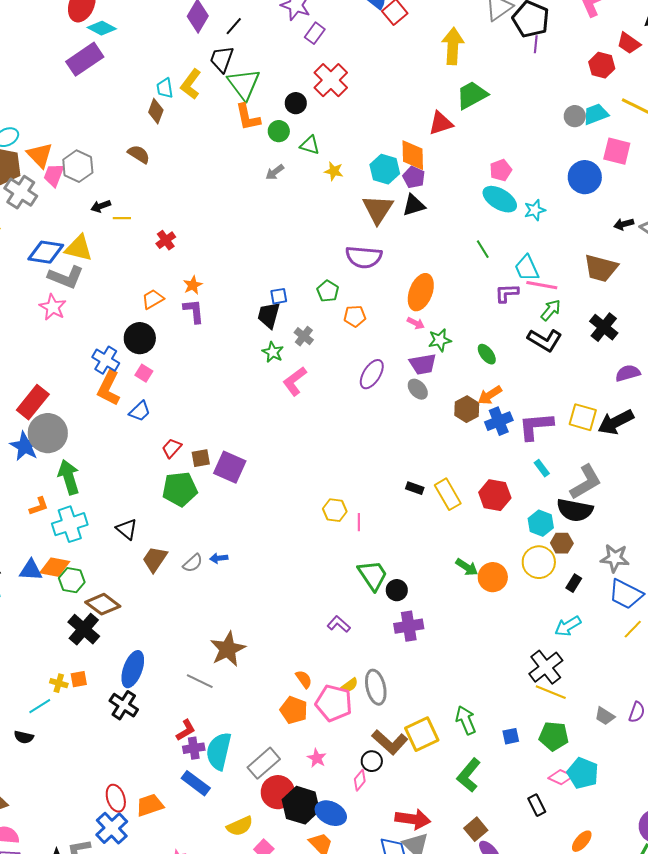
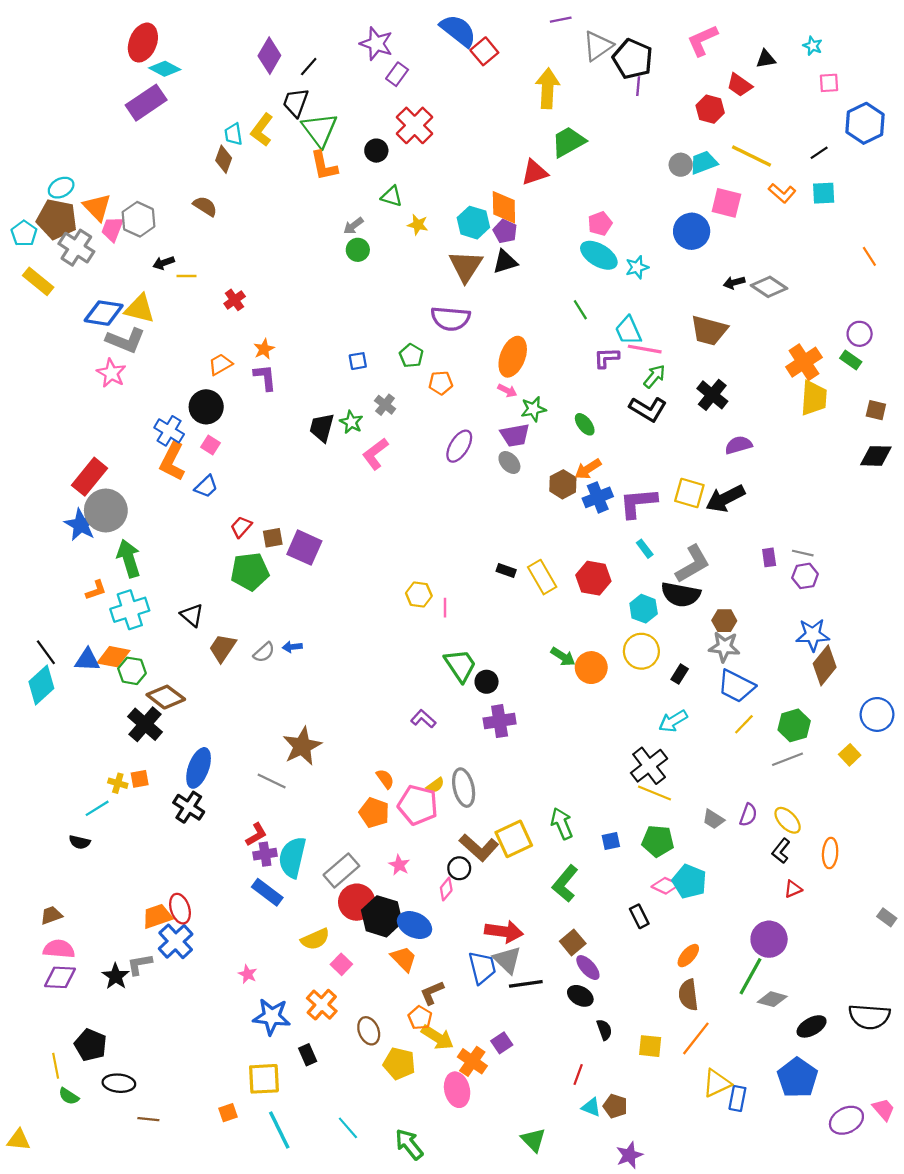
green circle: (279, 131) -> (358, 250), moved
black trapezoid: (269, 315) -> (322, 428), moved
brown hexagon: (562, 543) -> (724, 621), moved
orange trapezoid: (150, 805) -> (157, 916), moved

